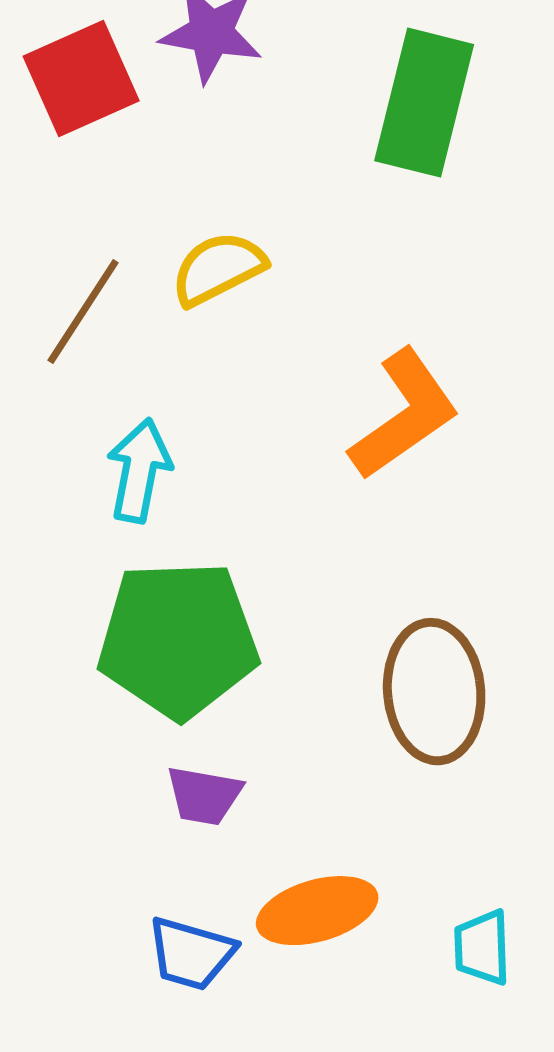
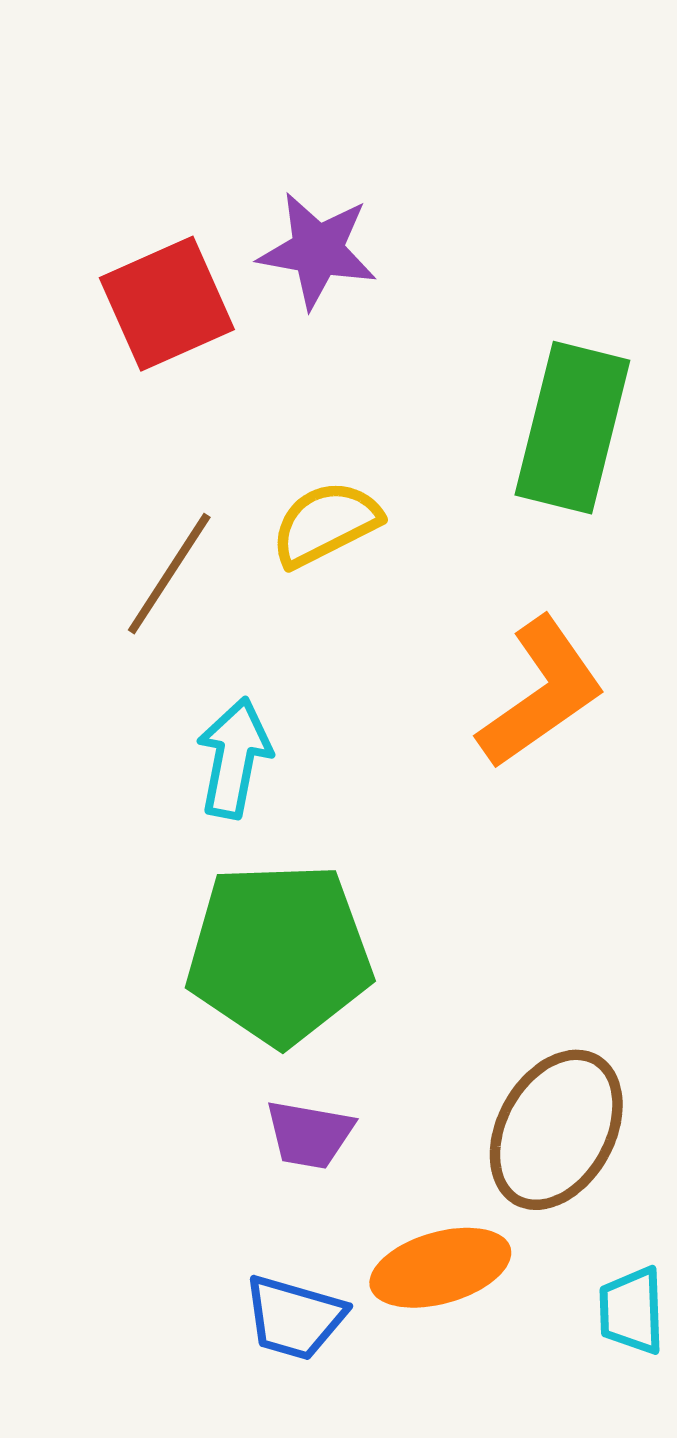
green rectangle: (424, 103) -> (572, 428), moved
brown ellipse: (434, 692) -> (556, 1130), moved, turned 34

